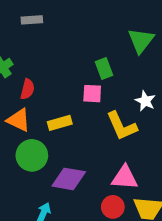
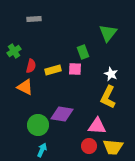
yellow rectangle: (60, 123) -> (53, 70), moved
yellow L-shape: (122, 126) -> (108, 97), moved, turned 50
green circle: (32, 155) -> (38, 125), moved
purple diamond: (69, 179) -> (62, 114), moved

